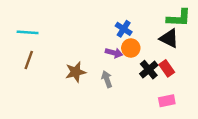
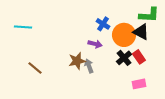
orange circle: (131, 48) -> (124, 35), moved, size x1.5
brown line: (29, 60) -> (35, 68), moved, turned -70
brown star: (76, 72) -> (77, 61), moved

